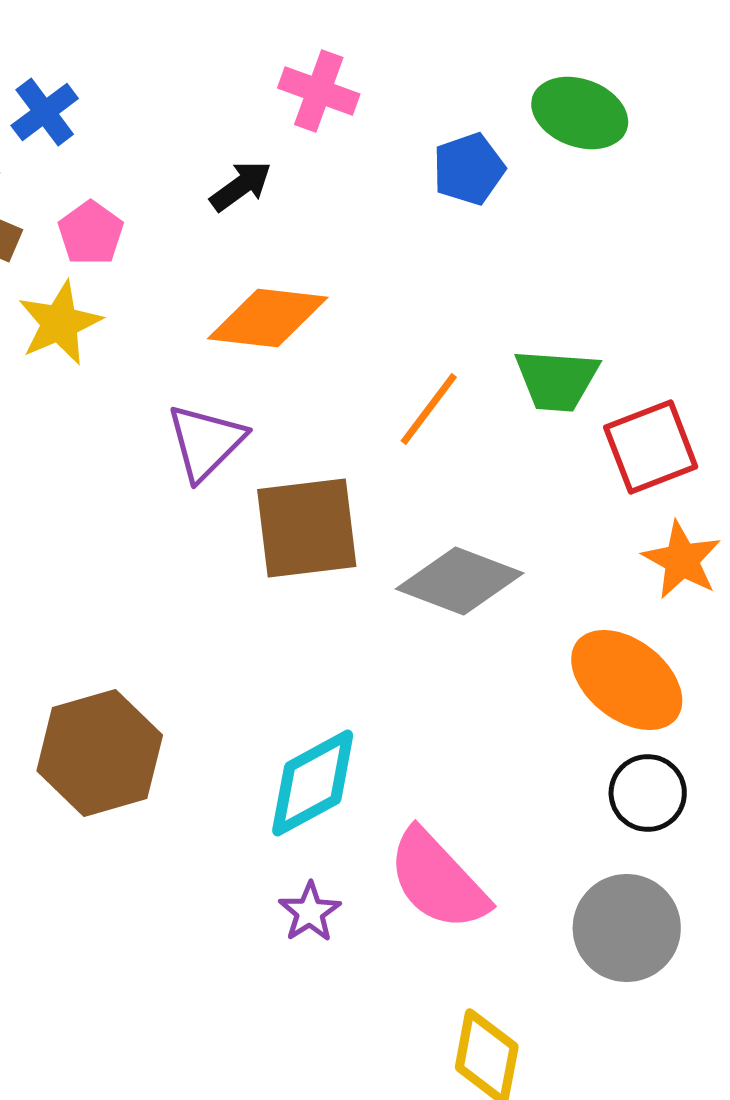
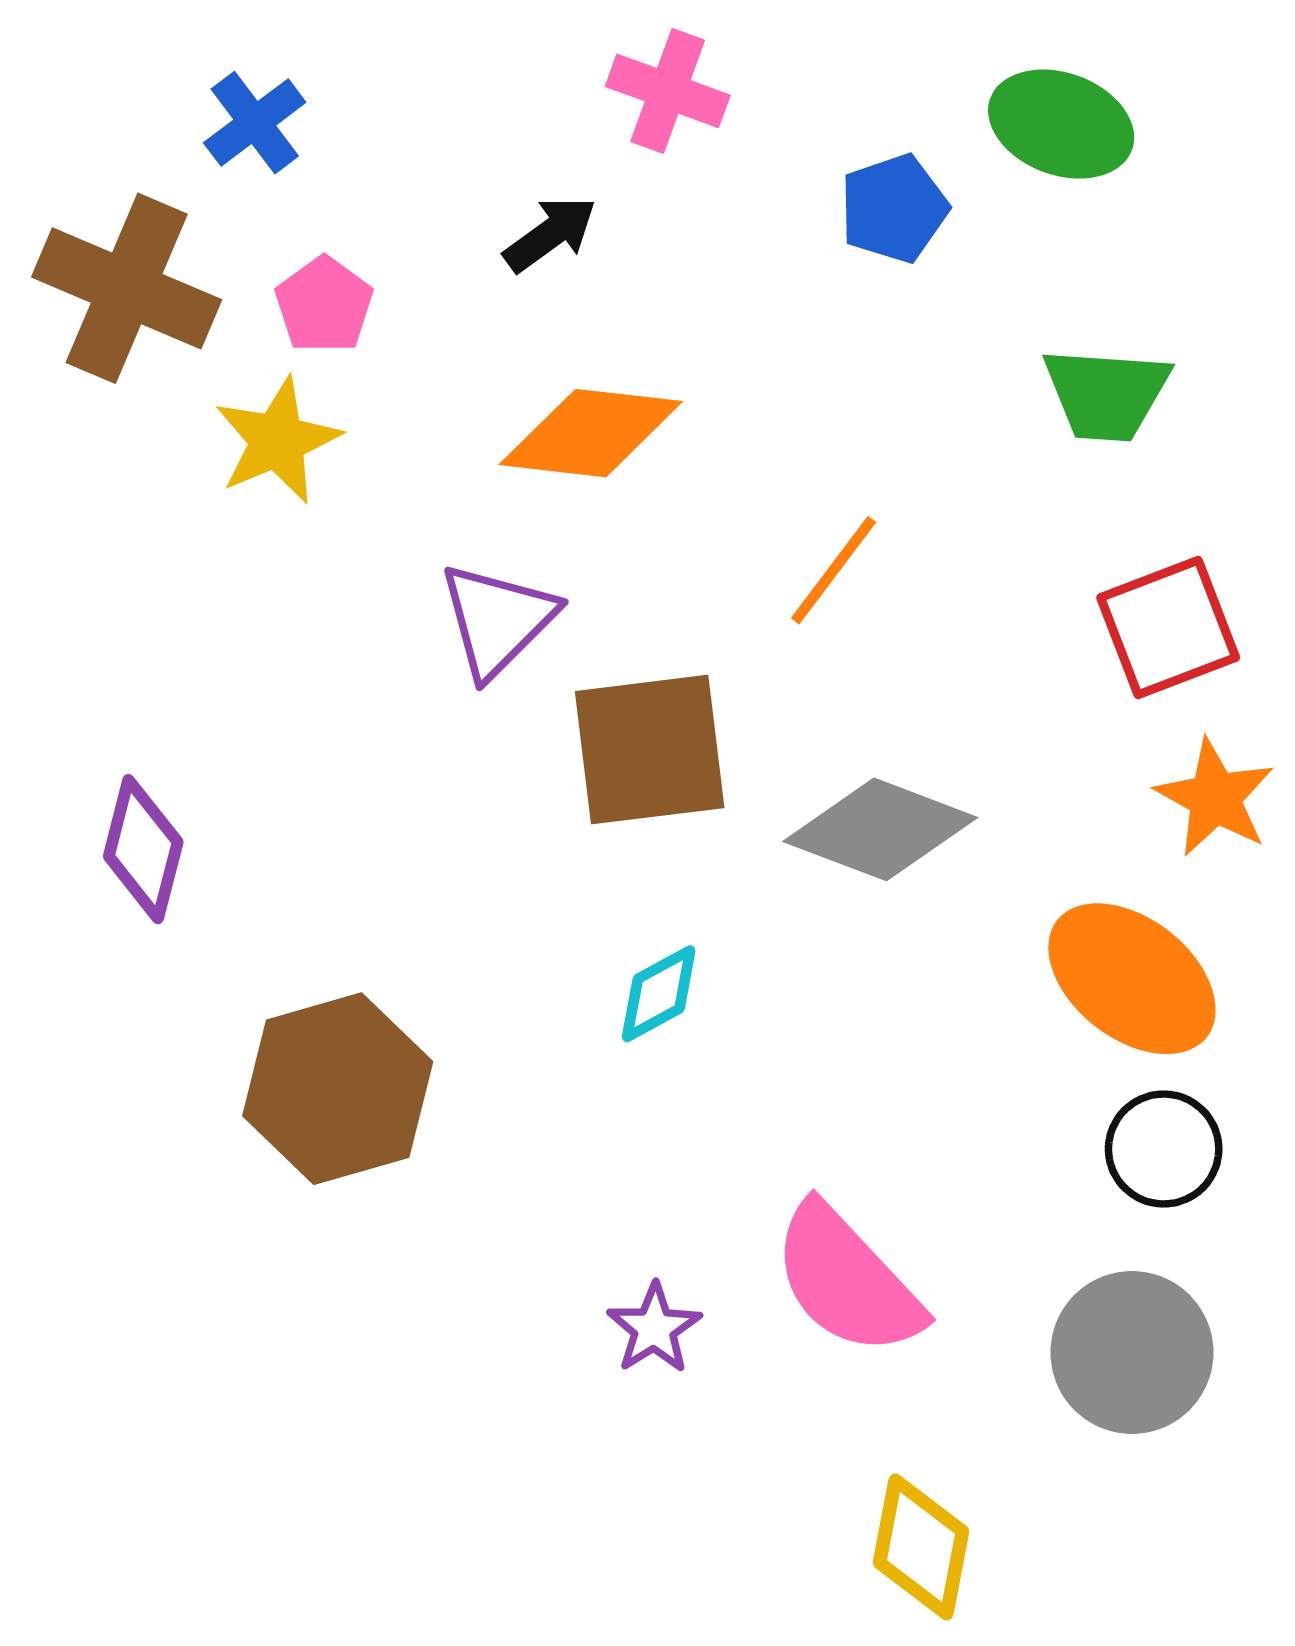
green trapezoid: (557, 380) -> (1106, 394), moved
cyan diamond: (313, 783) -> (659, 994), moved, size x0.6

